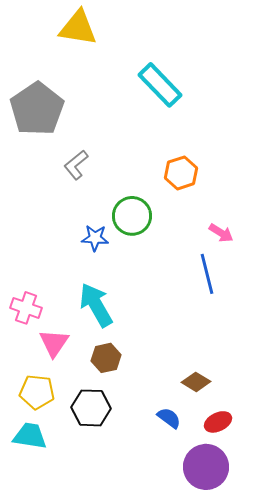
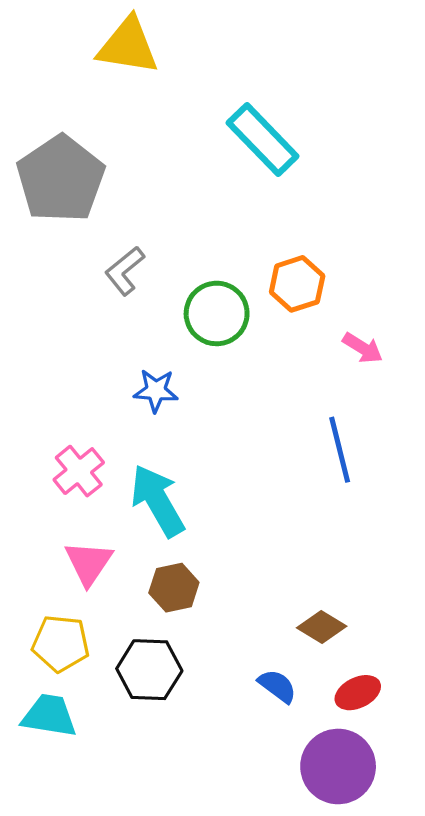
green circle: (132, 216) -> (217, 313), moved
pink arrow: (221, 233) -> (363, 348), moved
pink cross: (26, 308) -> (79, 471), moved, turned 32

